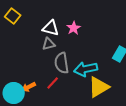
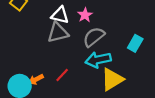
gray triangle: (49, 44) -> (58, 33), size x1.5
gray semicircle: (62, 63) -> (94, 37), moved, turned 60

